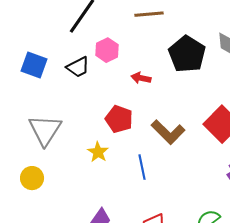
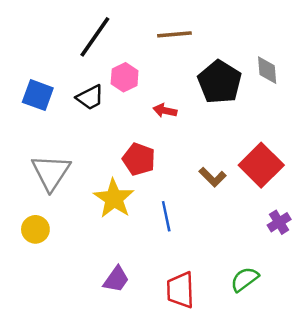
brown L-shape: (168, 132) -> (213, 177), moved, size x0.7
yellow star: (98, 152) -> (114, 198), size x1.6

